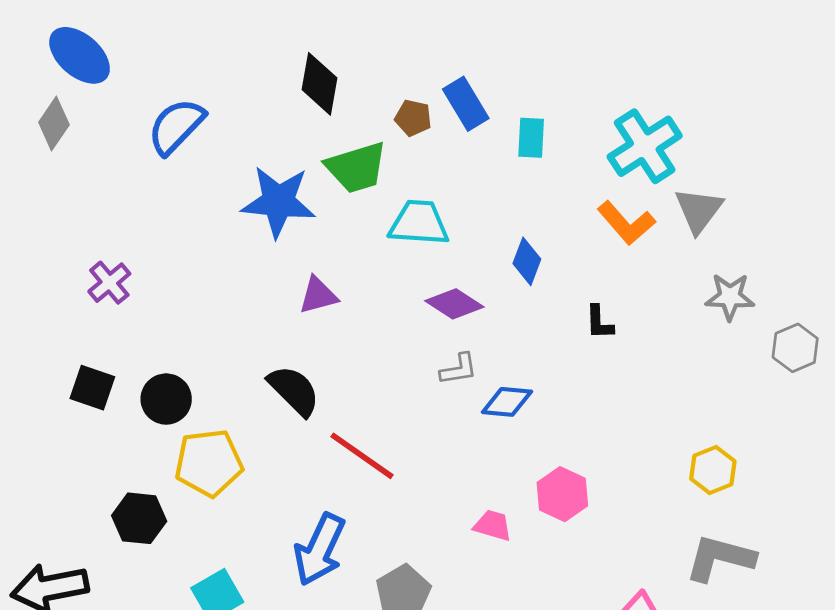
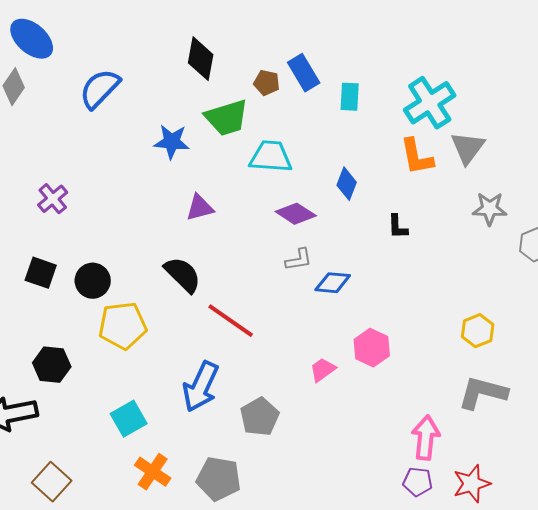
blue star: (278, 202) -> (172, 142), size x0.7
orange L-shape: (626, 223) -> (417, 157), turned 30
black hexagon: (139, 518) -> (52, 365), moved
pink trapezoid: (493, 525) -> (323, 370), turned -52

